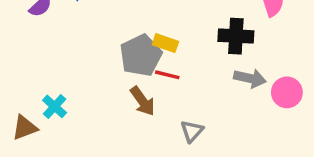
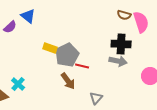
yellow rectangle: (165, 43) -> (50, 48), moved
gray arrow: (250, 78) -> (118, 61), moved

